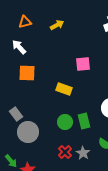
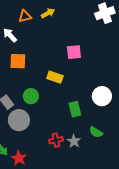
orange triangle: (25, 22) -> (25, 16), moved
green circle: (65, 122) -> (31, 96), moved
red cross: (65, 152) -> (56, 140), turned 32

